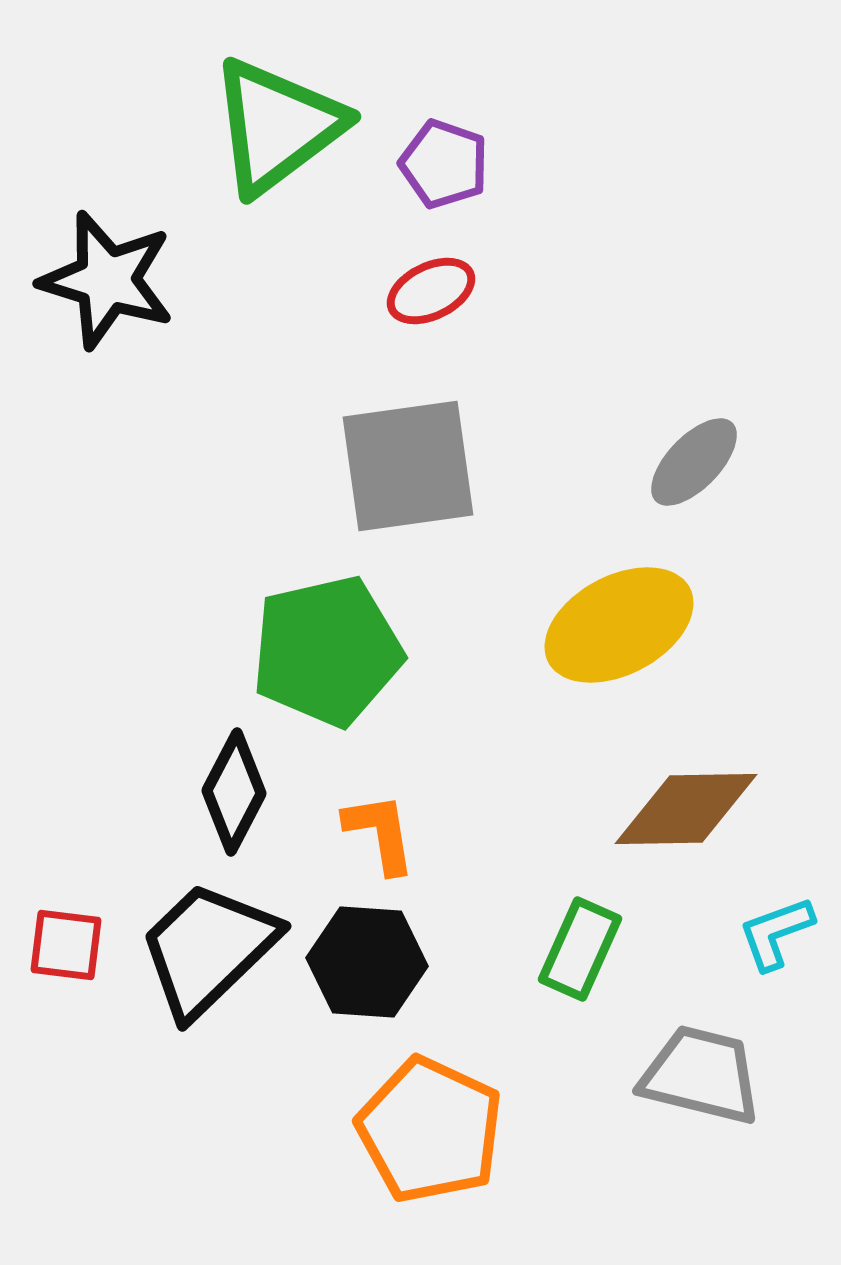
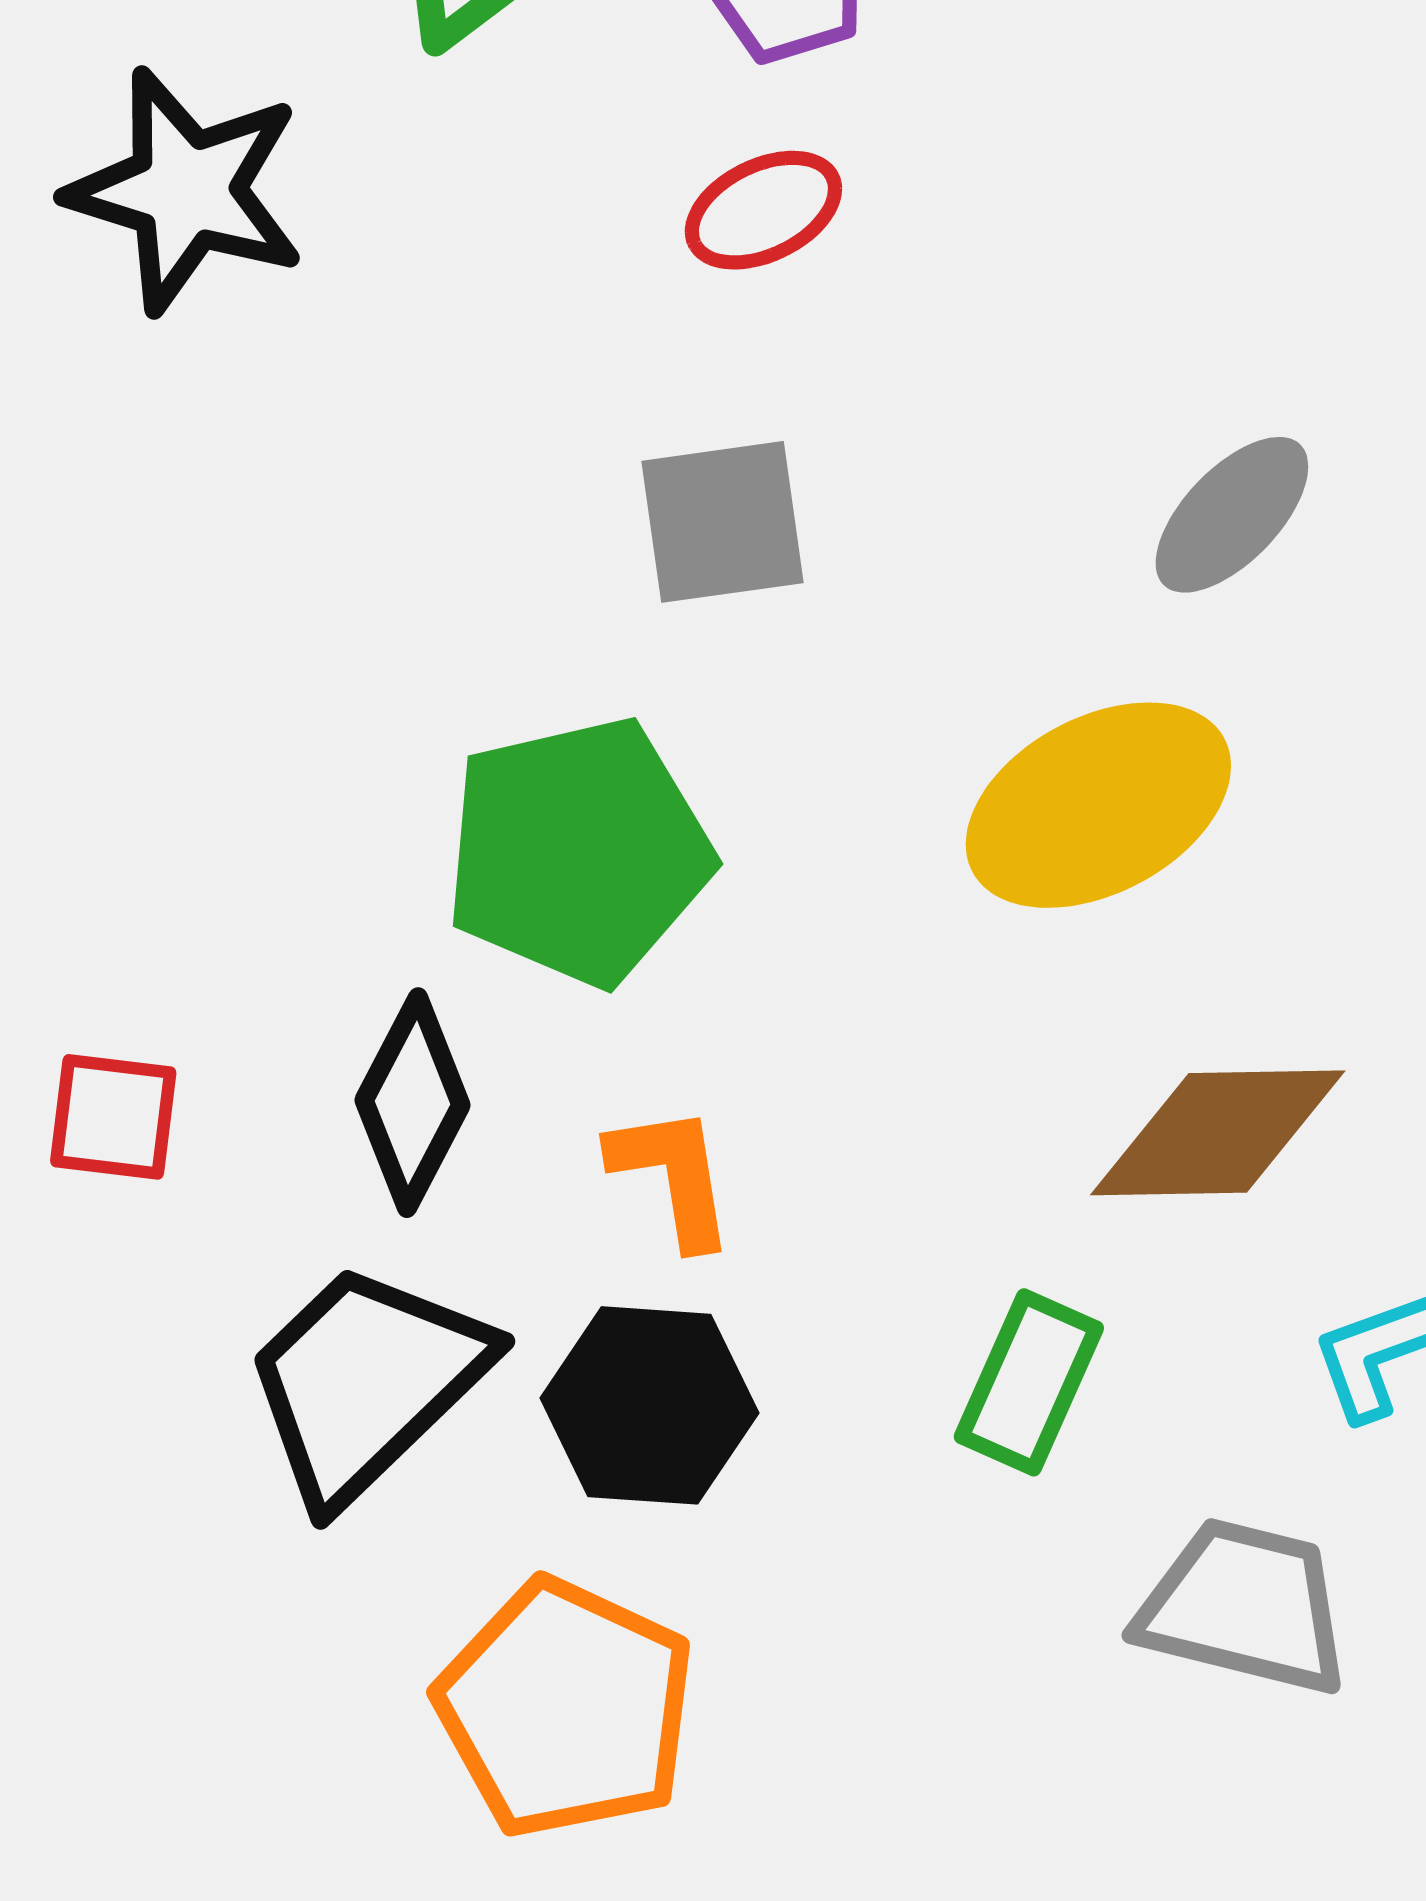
gray square: (408, 466) -> (722, 522), size x0.7
red square: (66, 945) -> (113, 1117), moved
orange pentagon: (430, 1130) -> (566, 1708), moved

